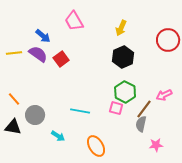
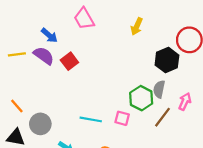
black hexagon: (123, 57) -> (167, 60), moved
pink arrow: (164, 95) -> (185, 101), turned 140
pink square: (116, 108) -> (122, 118), moved
gray semicircle: (141, 124) -> (159, 89), moved

